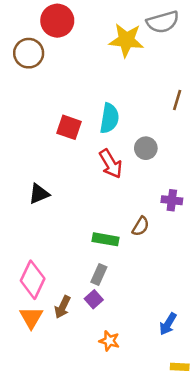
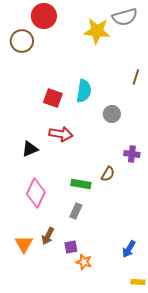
red arrow: (111, 164) -> (61, 134), moved, turned -50
pink diamond: (33, 280) -> (36, 193), moved
purple square: (94, 299) -> (71, 247), moved, turned 32

